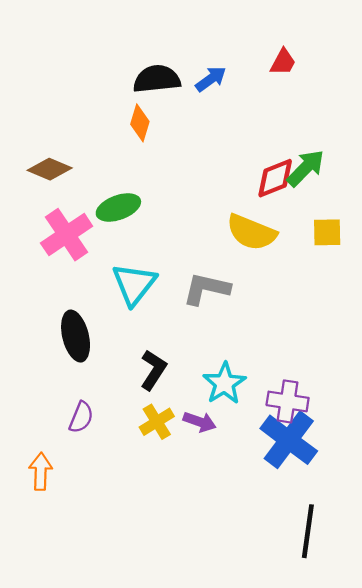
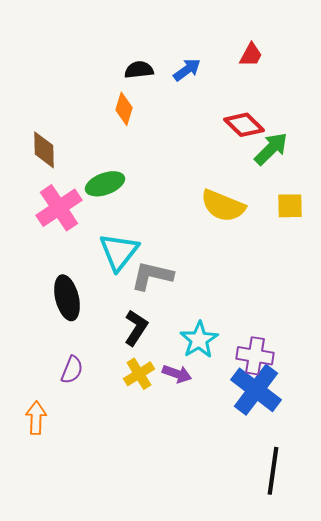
black semicircle: (157, 79) -> (139, 70), size x0.7
brown diamond: (50, 169) -> (44, 150), turned 66
red diamond: (275, 178) -> (244, 125), moved, turned 66
gray L-shape: (206, 289) -> (152, 276), moved

